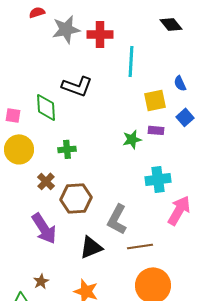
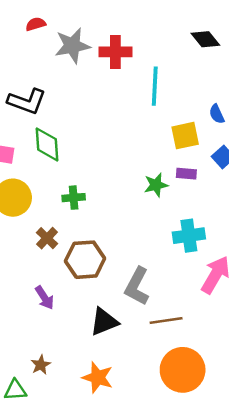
black L-shape: (77, 86) -> (27, 101), moved
purple arrow: (44, 228) -> (44, 298), size x0.6

